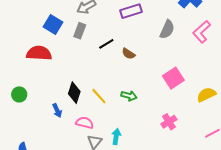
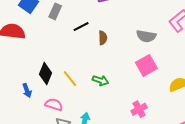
gray semicircle: (167, 29) -> (146, 36), moved, turned 72
brown semicircle: (128, 54) -> (103, 38), turned -128

